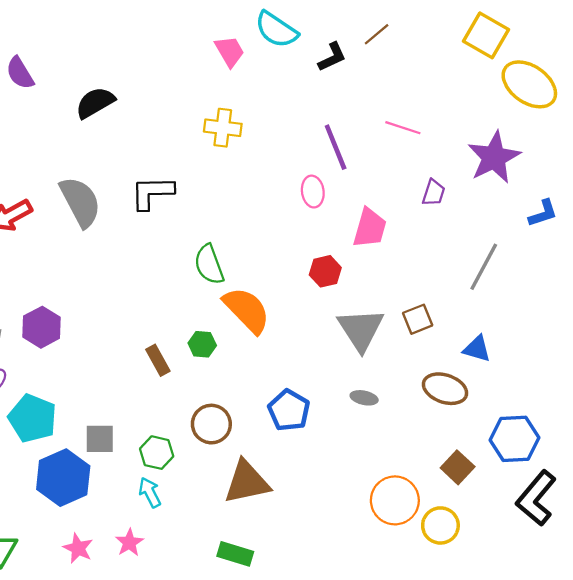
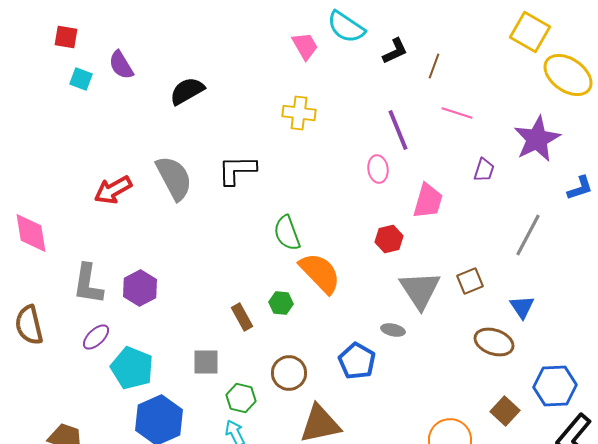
brown line: (377, 34) -> (434, 66), moved, turned -30
blue triangle: (477, 349) -> (522, 307), turned 40
gray ellipse: (364, 398) -> (393, 330), moved
gray square: (100, 439) -> (206, 362), moved

